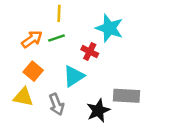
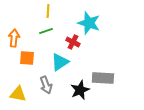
orange arrow: (32, 39) -> (14, 38), moved, turned -48
orange square: (33, 71) -> (27, 58), turned -35
yellow triangle: (23, 97) -> (18, 94), moved

